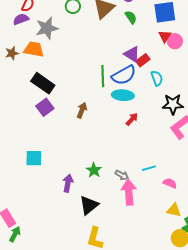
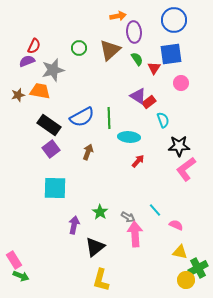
red triangle: (165, 36) -> (154, 68), moved
blue semicircle: (124, 75) -> (82, 117), moved
cyan square: (34, 158) -> (55, 188), moved, size x1.4
cyan line: (149, 168) -> (155, 210), turned 64
green arrow: (15, 234) -> (21, 276), turned 84

